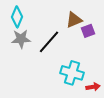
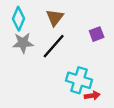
brown triangle: (74, 20) -> (55, 18), moved, turned -30
red arrow: (93, 87) -> (92, 96), moved

